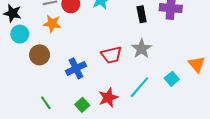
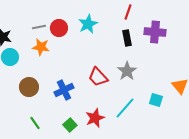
brown circle: (40, 55) -> (29, 87), moved
red trapezoid: (111, 55) -> (98, 77), turned 60
cyan square: (172, 79) -> (156, 100), turned -32

